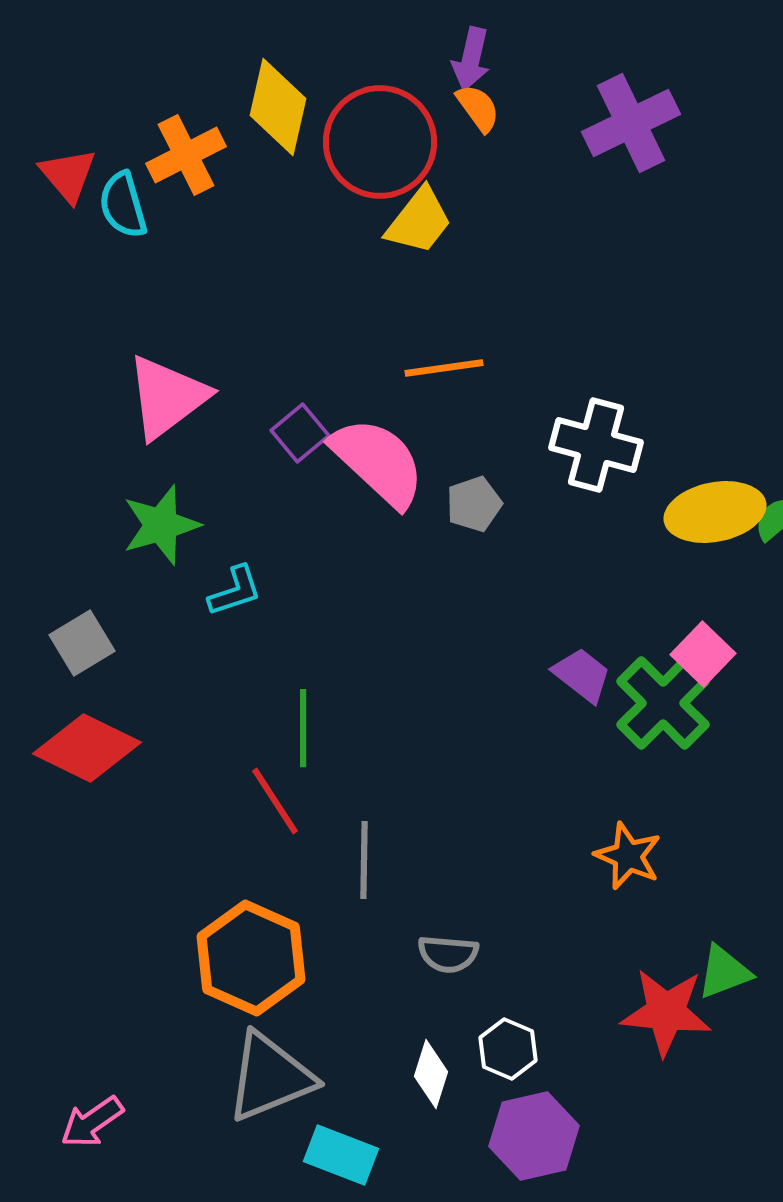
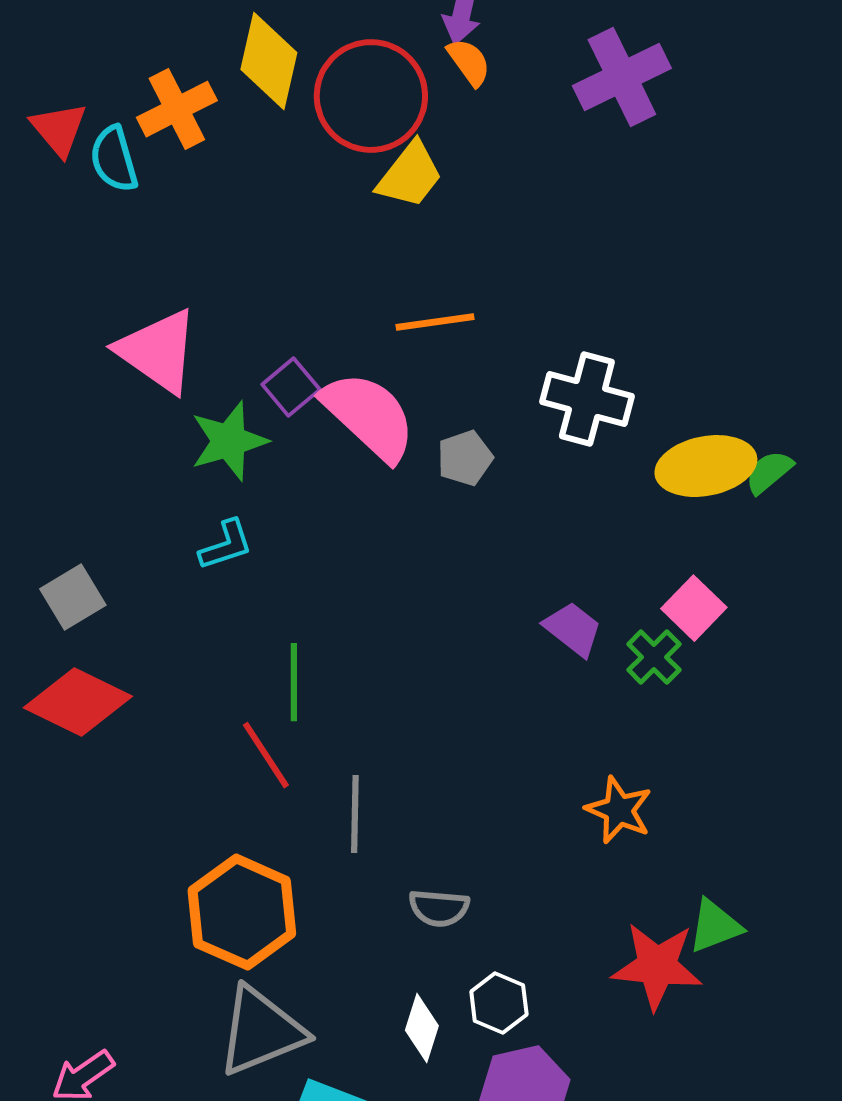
pink triangle: (167, 397) -> (158, 351), turned -48
green star: (161, 525) -> (229, 441), moved
green cross: (663, 703) -> (654, 657), size x0.6

